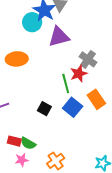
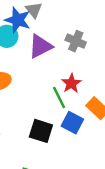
gray cross: (88, 59) -> (76, 41), moved
black square: (44, 109) -> (41, 131), size x1.5

